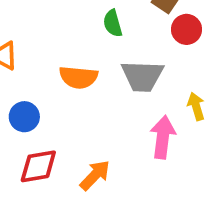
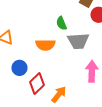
green semicircle: (113, 23) -> (61, 23), moved
red diamond: (38, 166) -> (37, 83), moved, turned -30

